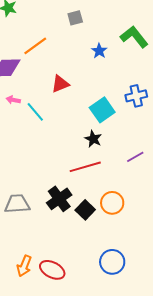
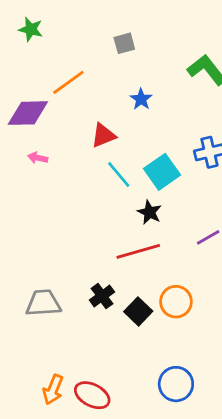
blue star: (99, 51) -> (141, 99), moved
cyan line: (35, 112) -> (119, 175), moved
black cross: (59, 199) -> (102, 296), size x0.7

